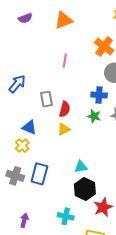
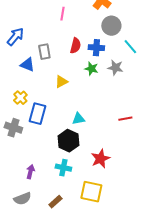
red semicircle: (65, 109) -> (75, 46), moved
blue triangle: (29, 127) -> (27, 65), moved
blue rectangle: (39, 174) -> (37, 114), moved
black hexagon: (85, 189) -> (68, 141), moved
purple arrow: (24, 220) -> (30, 172), moved

